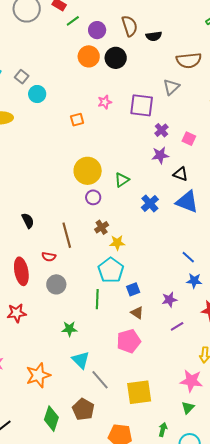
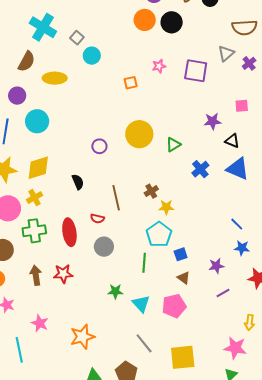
purple cross: (161, 130) -> (249, 63), moved
pink square: (189, 139) -> (242, 106), turned -32
purple circle: (93, 197) -> (99, 146), moved
cyan triangle: (81, 360) -> (141, 304), moved

